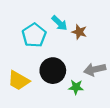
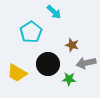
cyan arrow: (59, 23) -> (54, 12), moved
brown star: (79, 32) -> (72, 45), moved

